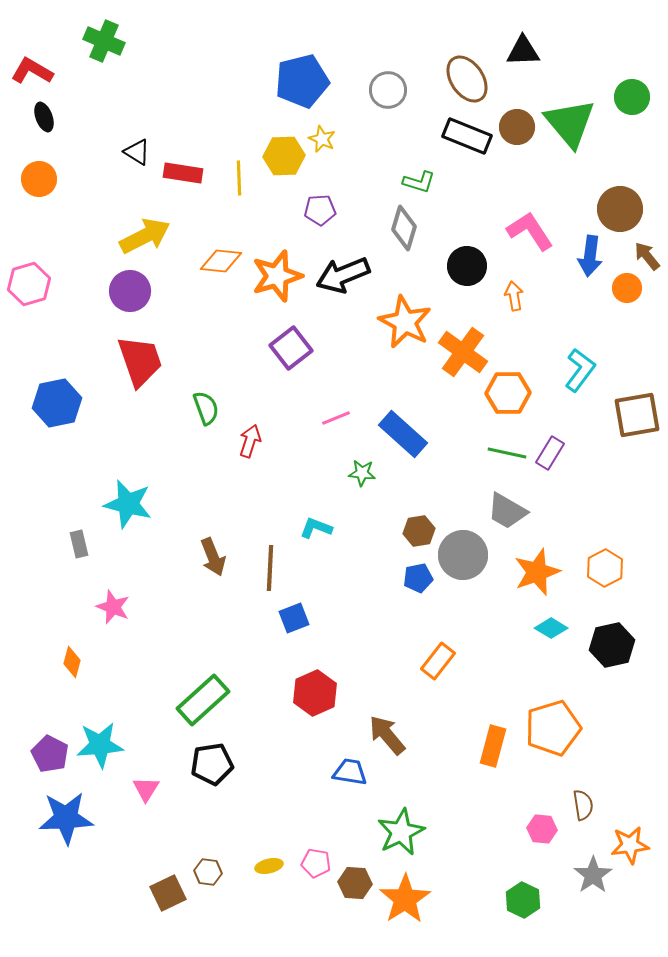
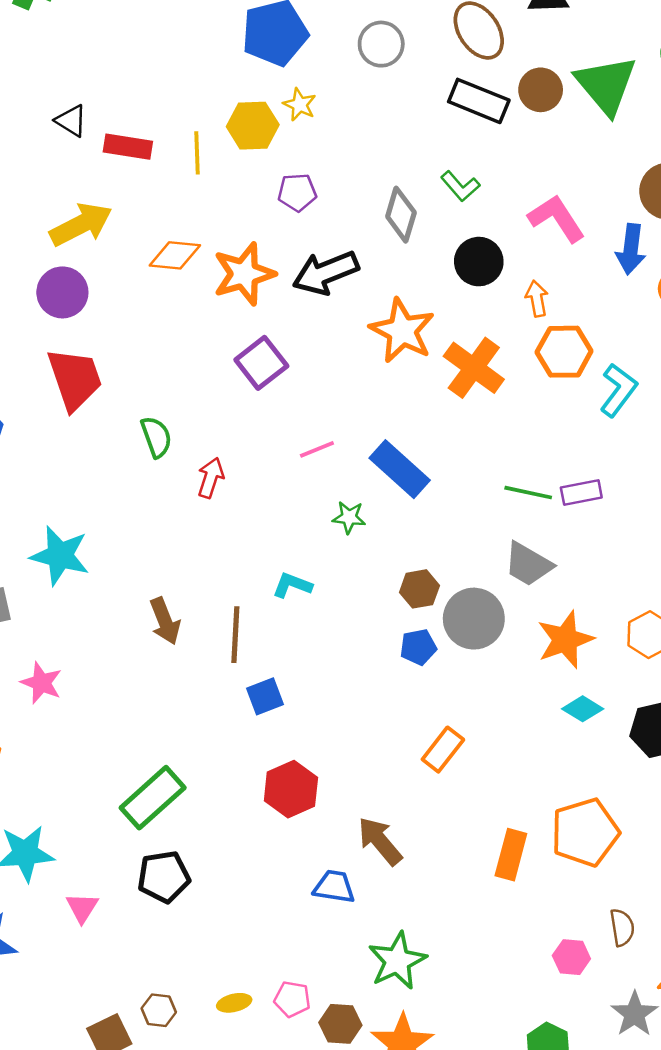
green L-shape: (419, 182) -> (460, 186), moved, turned 32
orange hexagon: (508, 393) -> (564, 352), moved
purple rectangle: (550, 453) -> (581, 493), turned 48

